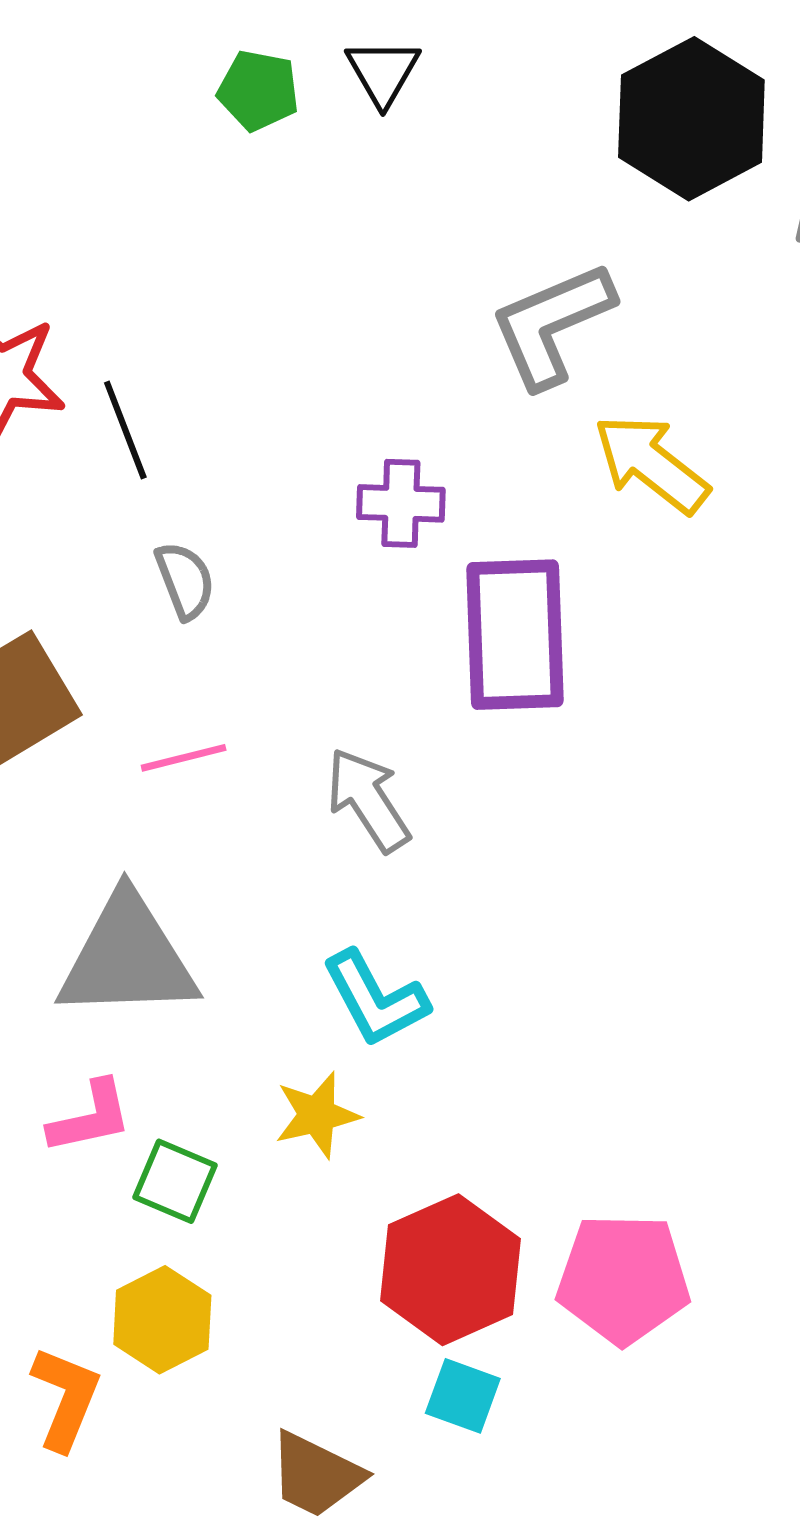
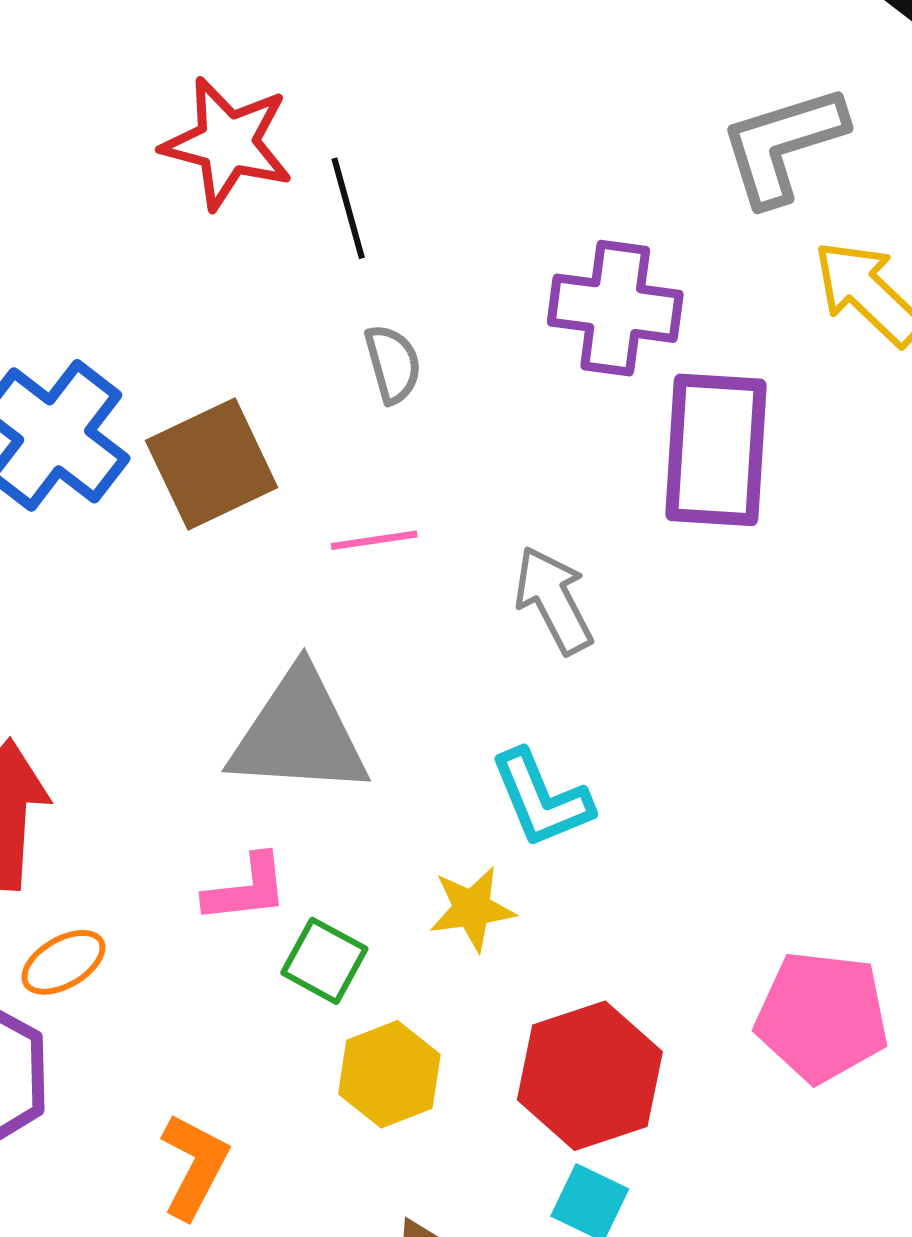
purple cross: (401, 503) -> (615, 308), size x1.5
pink pentagon: (623, 1279) -> (822, 1017), moved
yellow hexagon: (162, 1320) -> (389, 1074), moved

